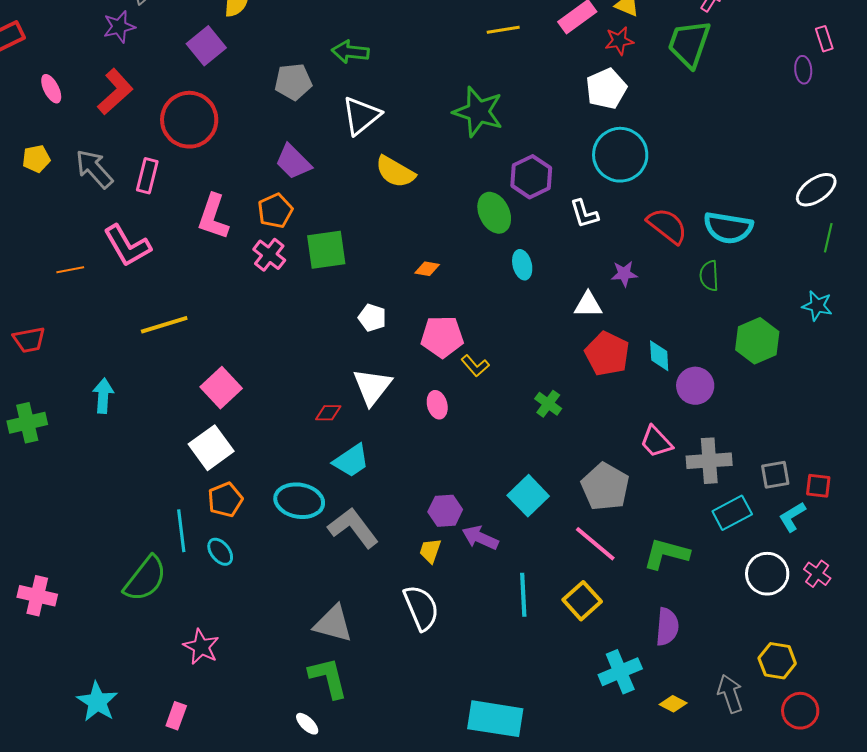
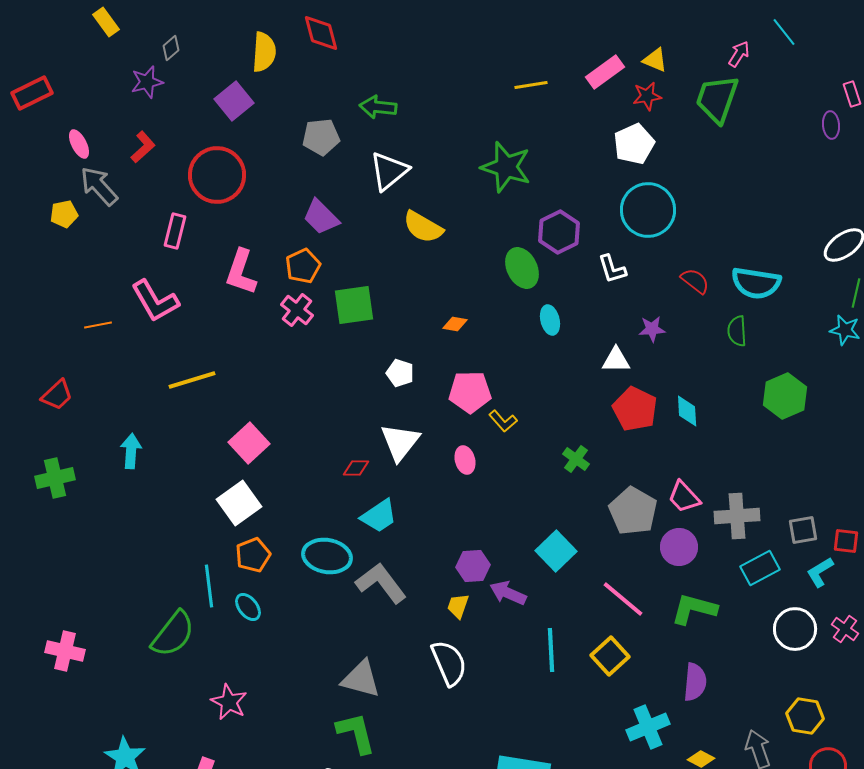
red L-shape: (115, 92) -> (143, 147), size x0.7
gray arrow: (94, 169) -> (99, 186), moved
red semicircle: (667, 226) -> (695, 281), size x0.7
cyan star: (817, 306) -> (845, 330), moved
red trapezoid: (29, 340) -> (57, 395), turned -32
purple circle: (695, 386) -> (679, 547), moved
gray pentagon: (605, 487) -> (633, 511), moved

